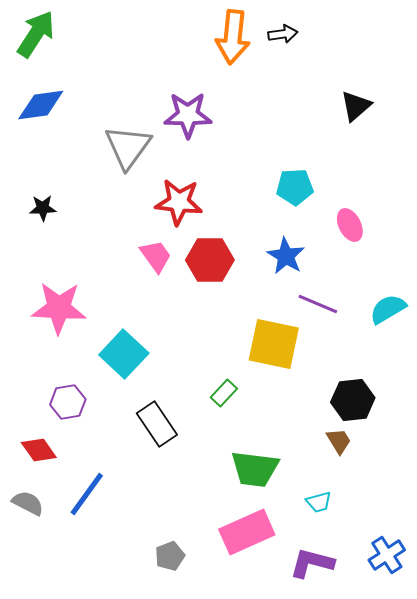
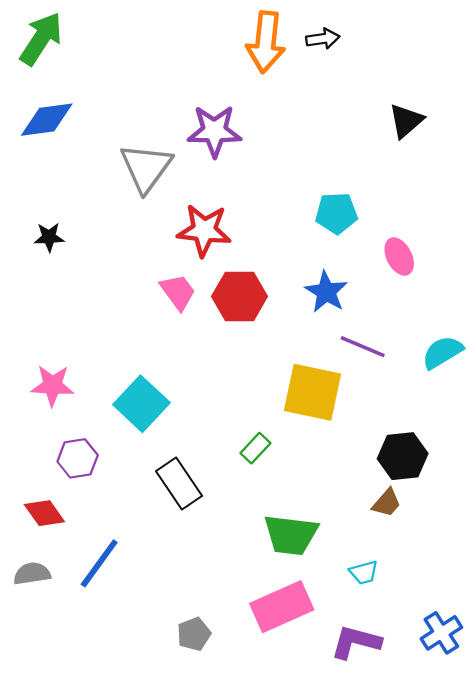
pink star: (59, 308) -> (52, 385), moved, size x0.7
brown trapezoid: (339, 441) -> (387, 503), turned 72
gray semicircle: (28, 503) -> (32, 574), turned -36

